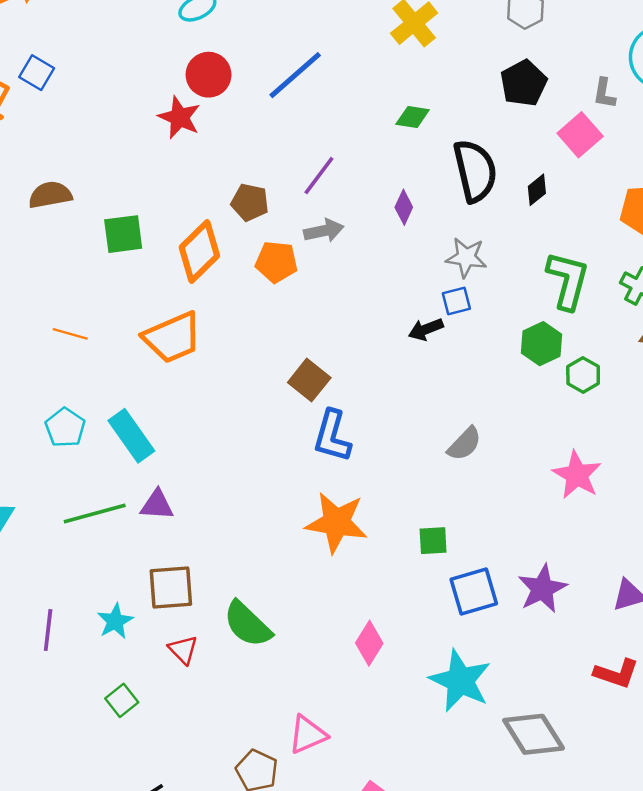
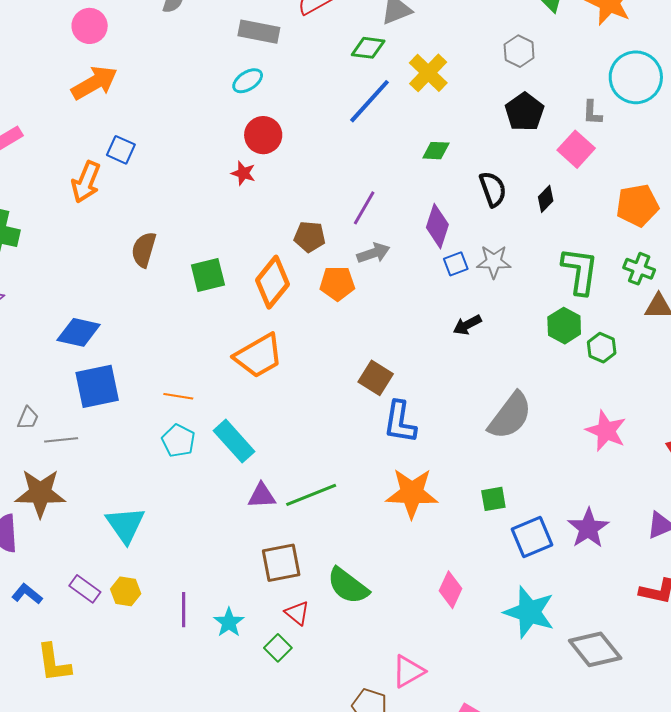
blue line: (295, 75) -> (370, 101), moved
red star: (179, 117) -> (243, 173), size x0.7
black semicircle: (475, 171) -> (493, 189), size x0.7
brown semicircle: (50, 195) -> (144, 250), turned -57
purple diamond: (404, 207) -> (437, 226), size x1.5
blue square: (456, 301) -> (456, 264), moved
orange line: (70, 334) -> (178, 396), moved
gray semicircle: (464, 444) -> (510, 416), size x1.6
green line: (95, 514) -> (311, 495), moved
cyan star: (115, 621) -> (229, 622), moved
green square: (122, 700) -> (278, 648), moved

